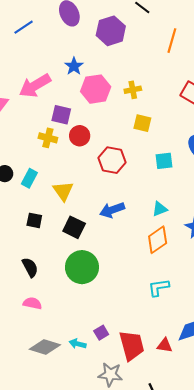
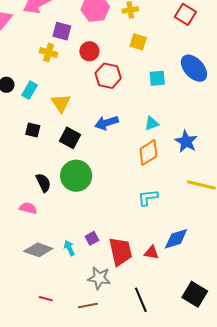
red circle: (80, 136) -> (89, 51), moved
black semicircle: (30, 267) -> (43, 183), moved
cyan arrow: (78, 344) -> (69, 248), turned 49

